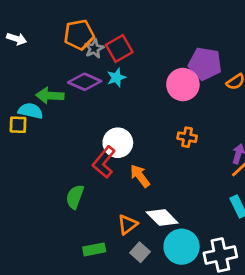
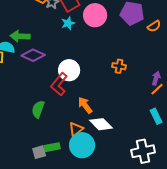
purple diamond: (85, 82) -> (33, 55), moved
pink circle: (183, 85) -> (95, 15), moved
orange arrow: (140, 176) -> (85, 105), moved
cyan circle: (182, 247) -> (82, 145), moved
gray square: (140, 252) -> (39, 152), moved, turned 32

